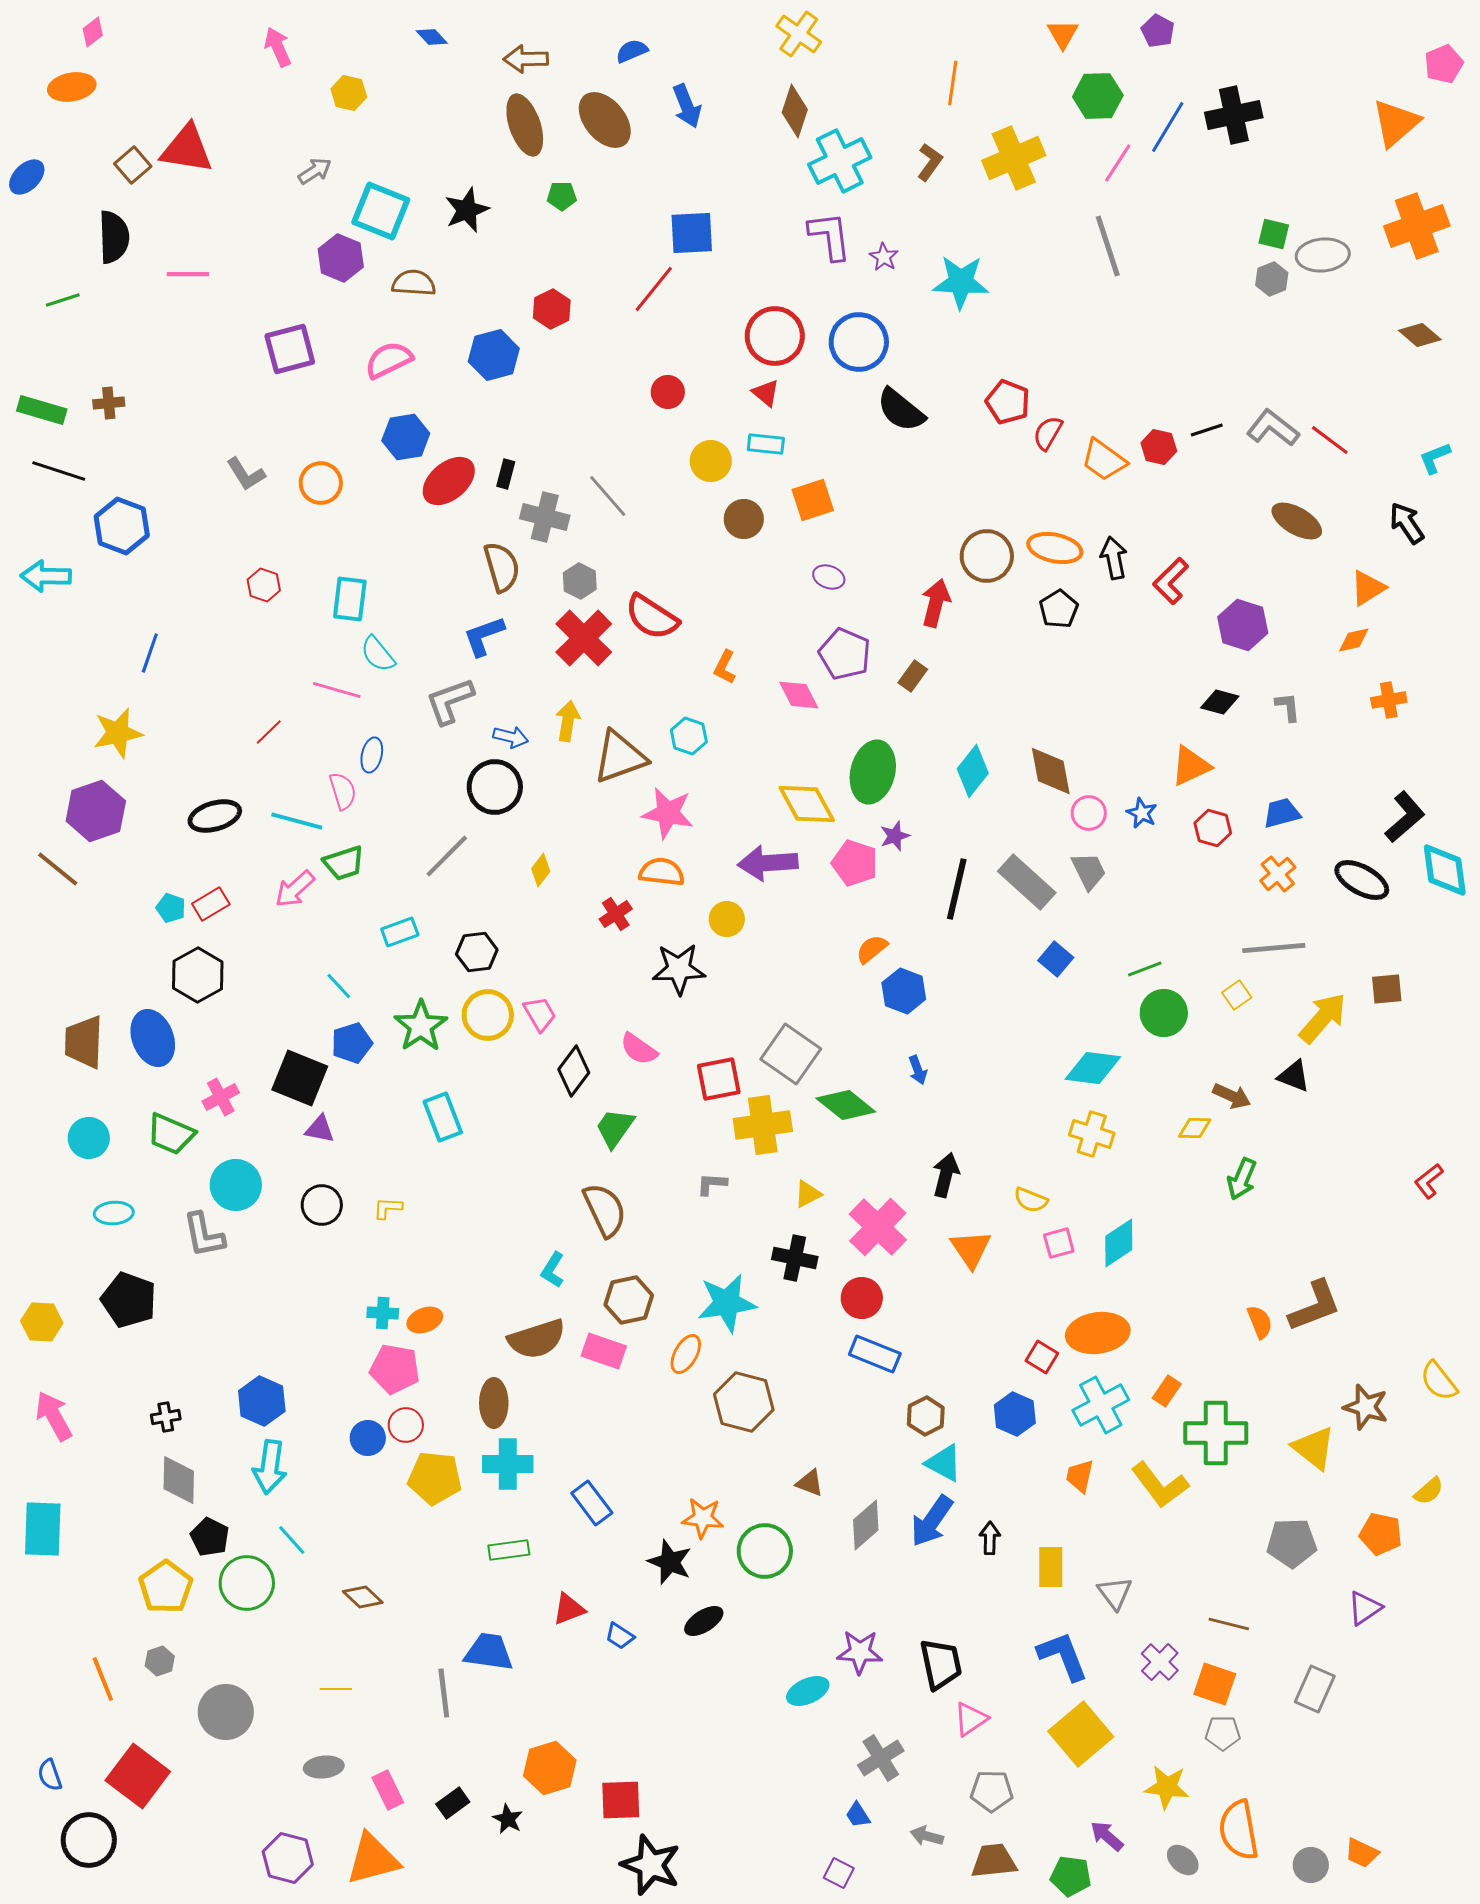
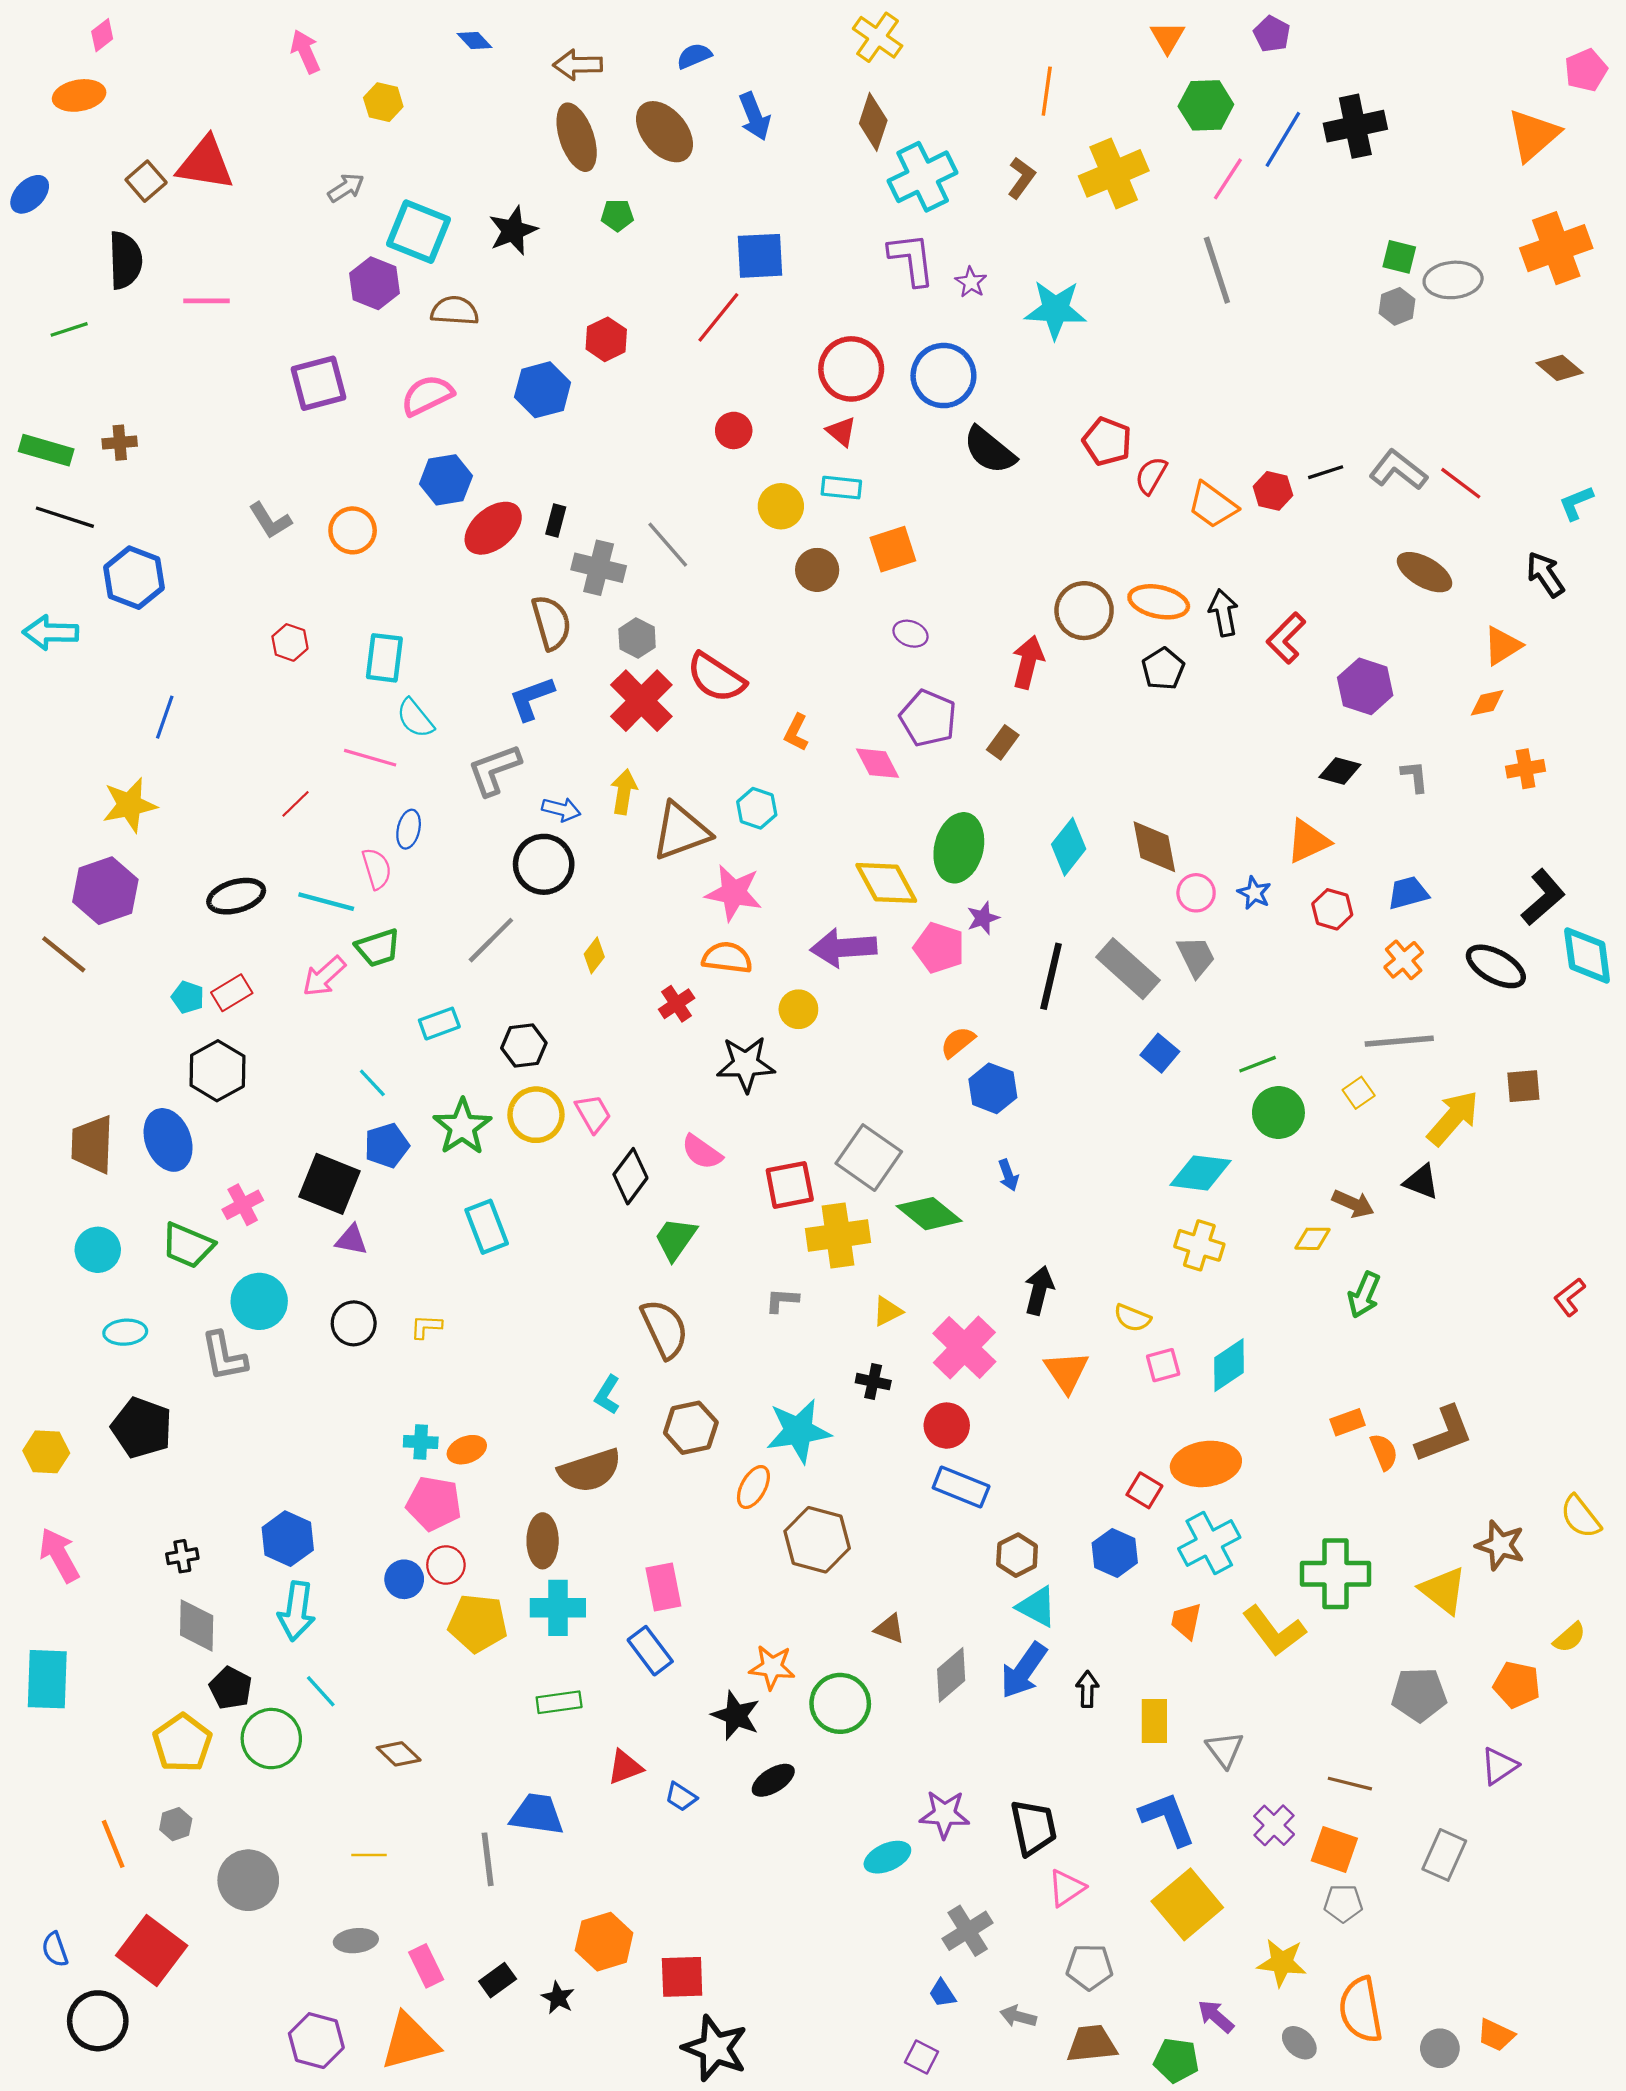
black cross: (795, 1258) -> (873, 1382), size x0.7
pink rectangle: (604, 1351) -> (663, 1587), moved, turned 60
orange rectangle: (1167, 1391) -> (1348, 1422), moved, turned 36

